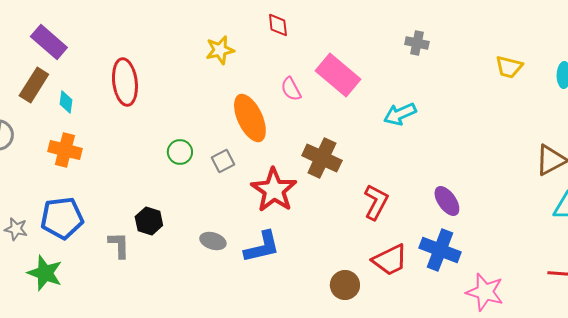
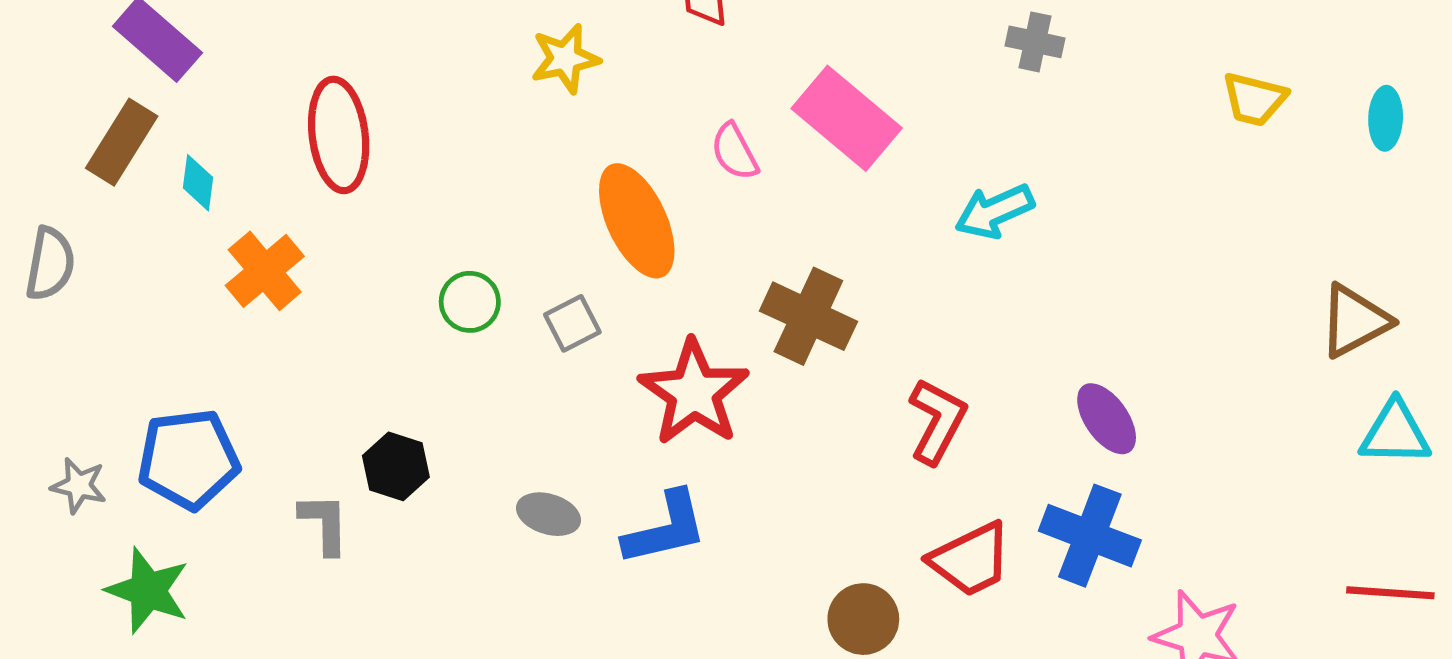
orange cross: (65, 150) -> (265, 271), moved, turned 36

